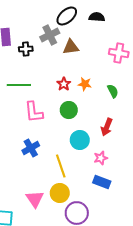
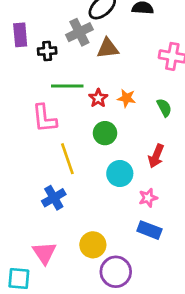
green line: (19, 85) -> (67, 86), moved
pink L-shape: (34, 112) -> (44, 118), moved
blue cross: (31, 148) -> (54, 198), moved
yellow line: (61, 166) -> (67, 159), moved
pink triangle: (35, 199) -> (44, 253), moved

